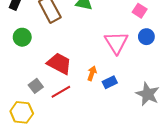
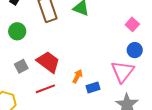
pink triangle: (116, 43) -> (123, 72), moved
gray square: (36, 86) -> (21, 66), moved

